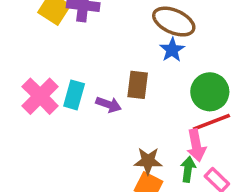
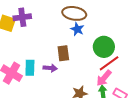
pink arrow: (196, 145) -> (104, 78), turned 66

